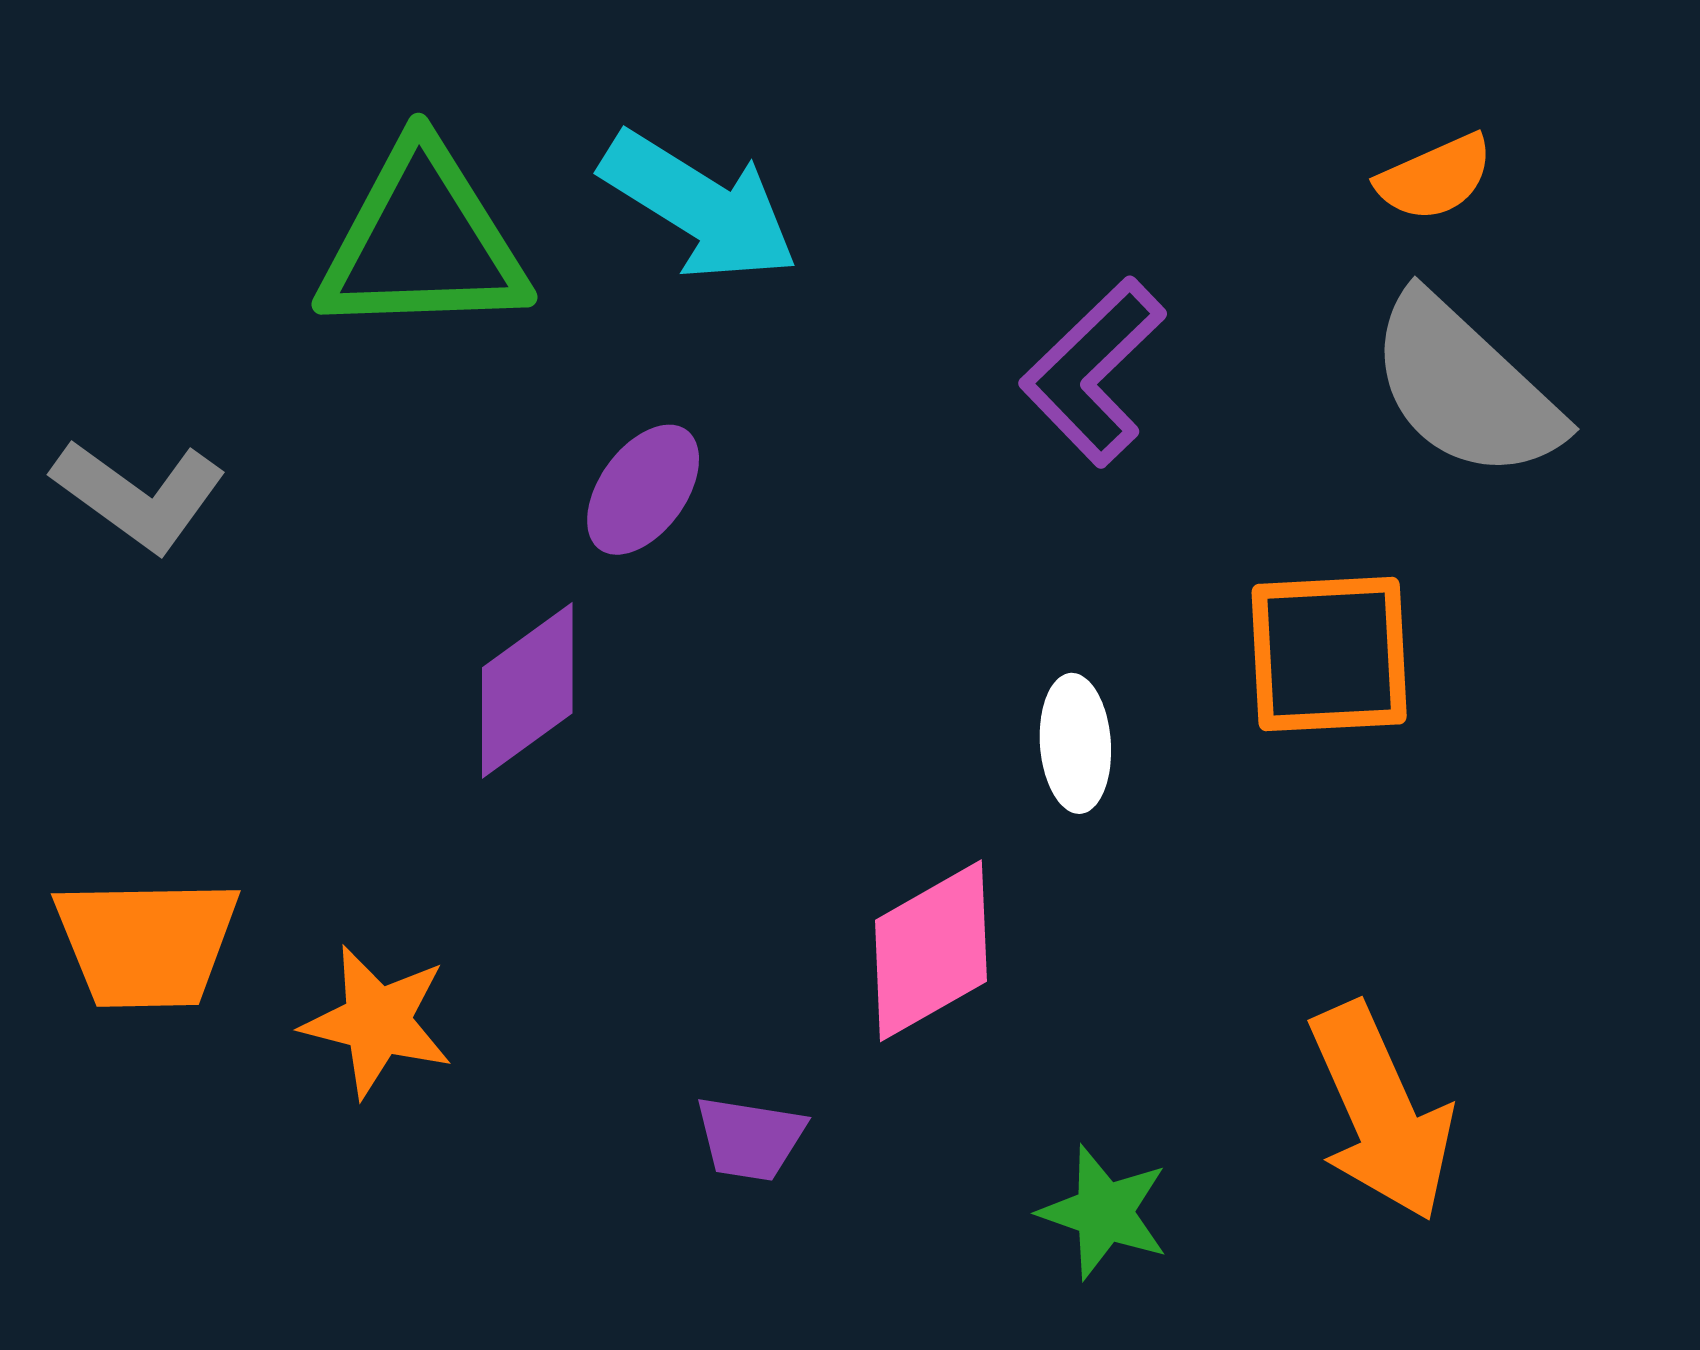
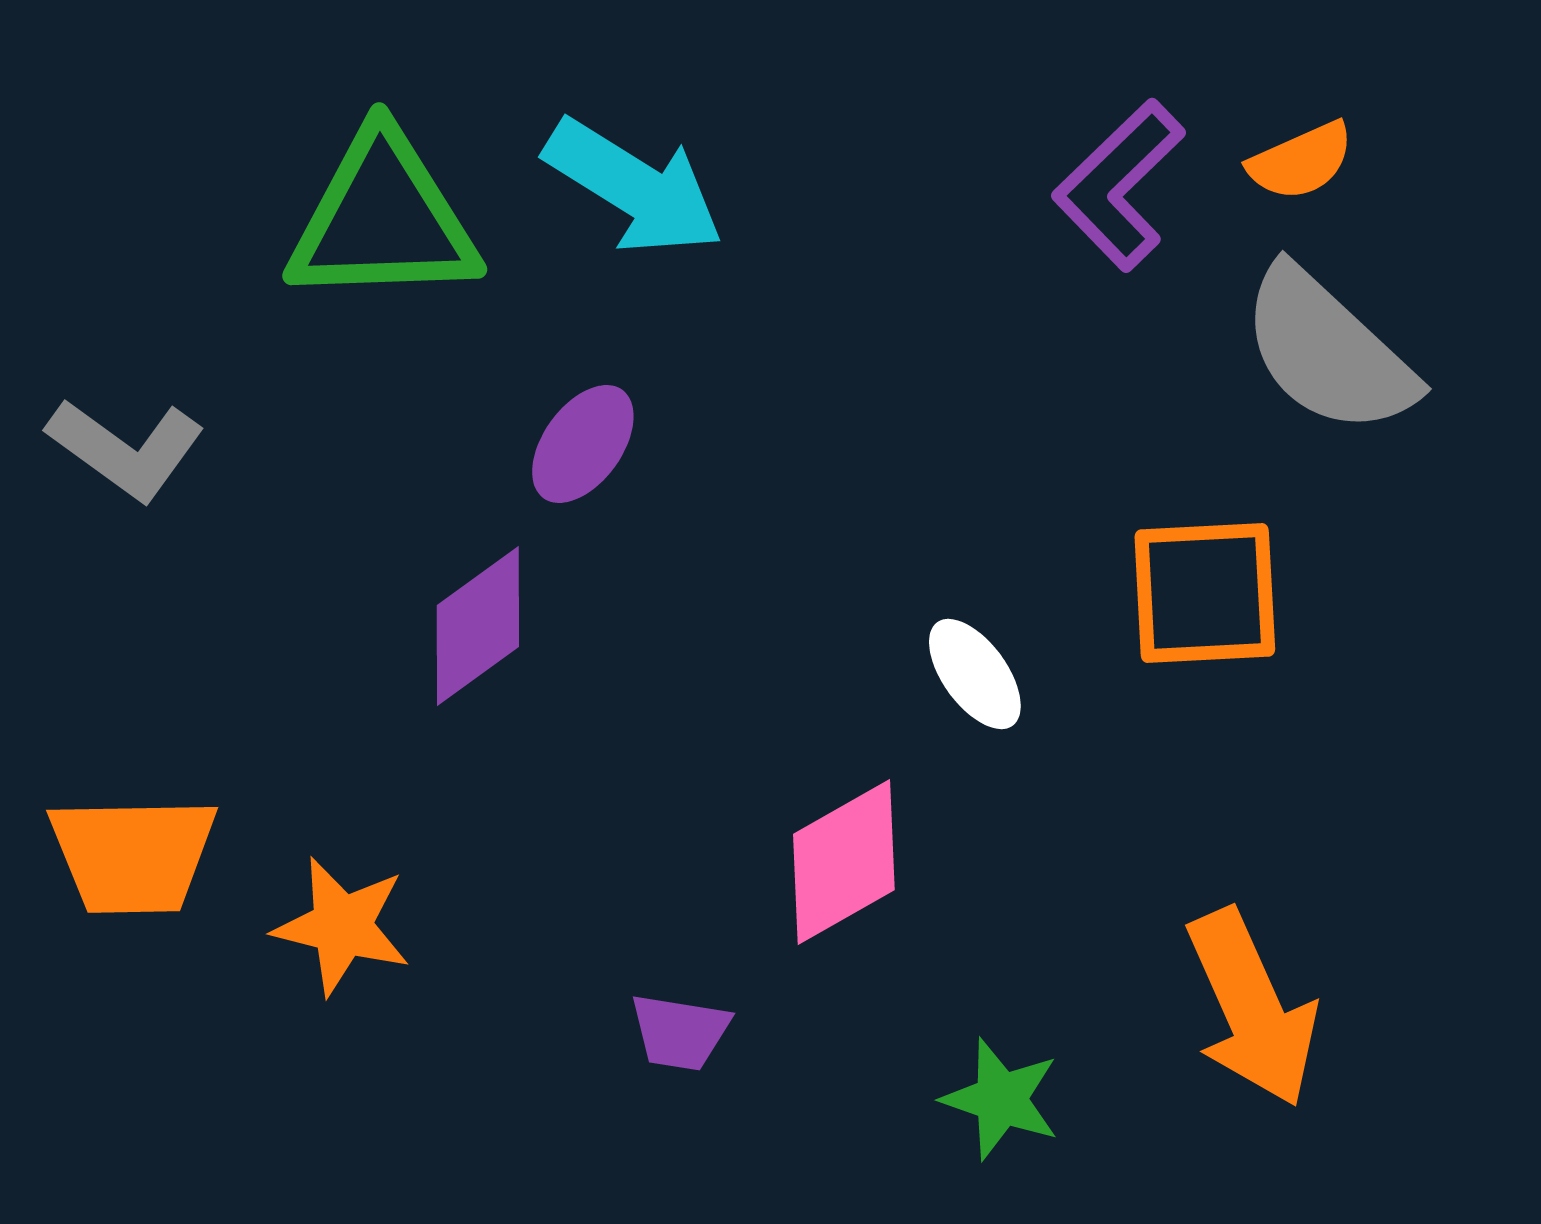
purple L-shape: (1093, 372) -> (1119, 185), moved
white ellipse: (1075, 743) -> (975, 674), turned -32

